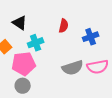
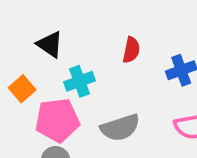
gray semicircle: (73, 68) -> (120, 128), moved

